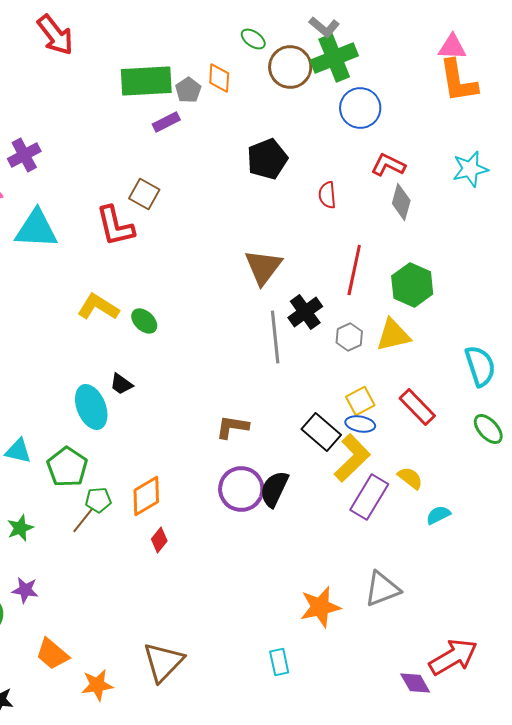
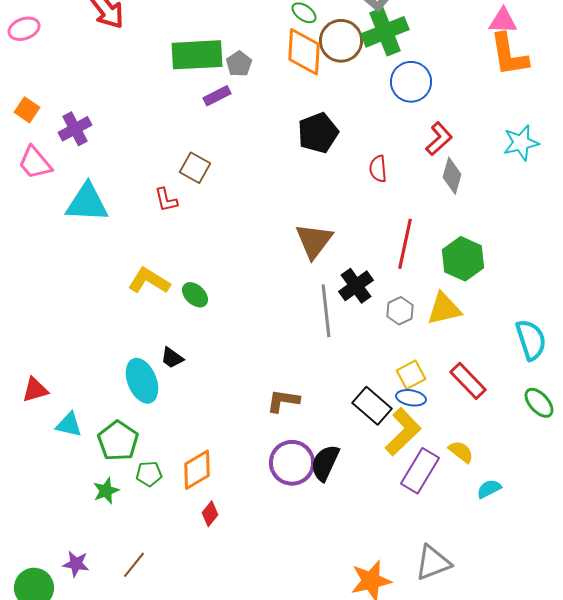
orange diamond: (219, 78) -> (304, 52), moved, size x1.6
red L-shape: (388, 165) -> (439, 139), turned 112
red L-shape: (115, 226) -> (166, 200), size x0.6
brown line: (83, 520) -> (134, 565), moved
green star: (20, 528) -> (106, 491), moved

